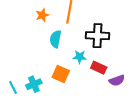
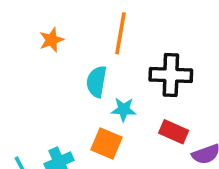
orange star: (42, 15) -> (52, 40), moved
cyan star: (80, 57) -> (124, 109), moved

